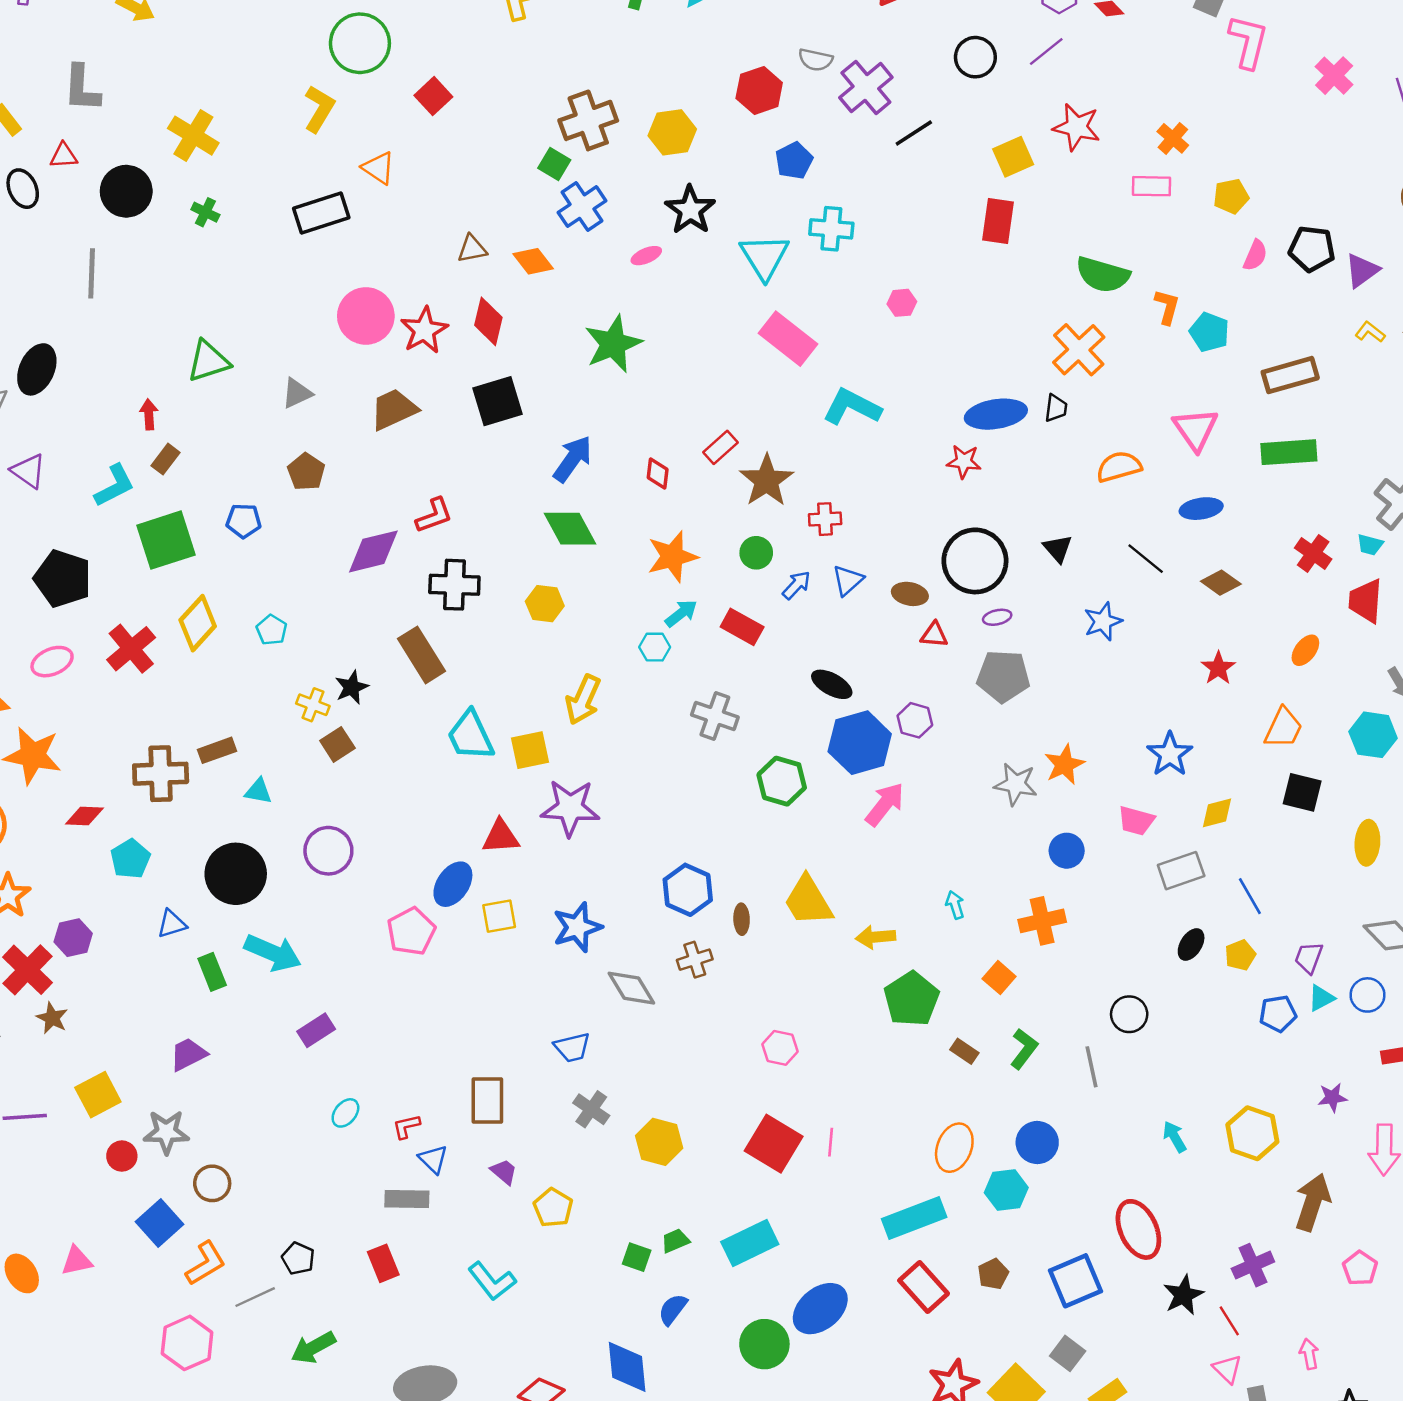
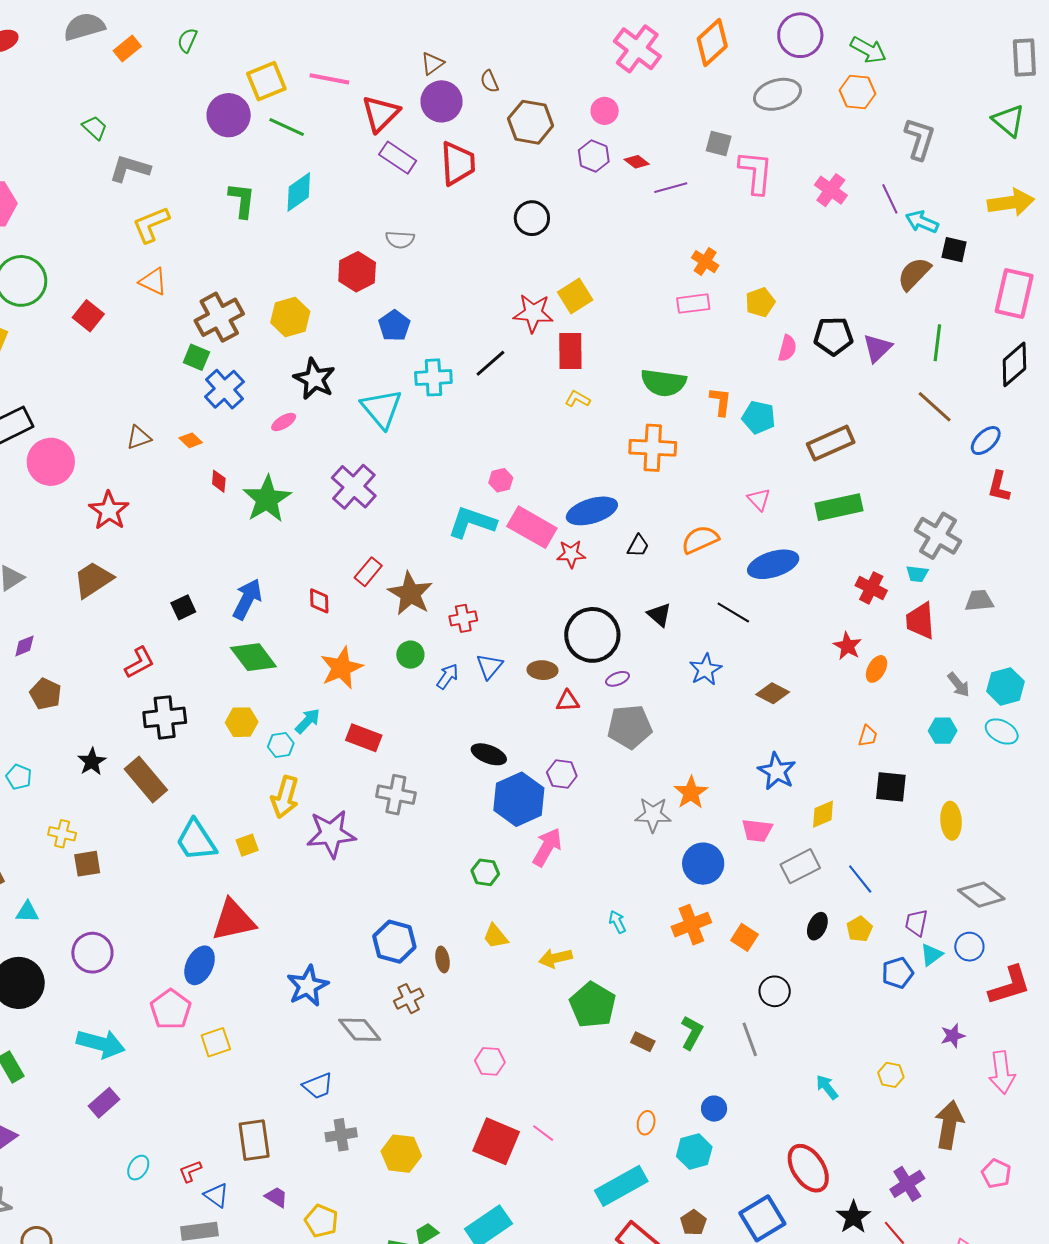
purple line: (1046, 52) -> (671, 188), moved, turned 32
purple cross: (866, 87) -> (354, 487), moved
red star: (1077, 127) -> (533, 313), moved
black line: (914, 133) -> (490, 363), moved
orange triangle: (378, 168) -> (153, 281), moved
orange diamond: (533, 261) -> (191, 440), size x0.7
pink hexagon: (902, 303) -> (501, 480), moved
pink circle: (366, 316) -> (51, 462), moved
red diamond: (488, 321) -> (219, 481), moved, size x0.6
yellow L-shape: (1370, 332) -> (578, 399), moved
pink rectangle: (788, 339) -> (532, 527), moved
orange cross: (1079, 350) -> (653, 448), turned -36
black square: (497, 401) -> (183, 607), moved, size x0.6
black trapezoid: (1056, 408) -> (638, 546), moved, turned 30
pink triangle: (1196, 429) -> (759, 499), size x0.6
brown pentagon: (306, 472) -> (46, 694), moved
blue ellipse: (1201, 509) -> (773, 564), size x1.4
purple diamond: (373, 551) -> (24, 646), moved, size x0.5
brown diamond: (1221, 583) -> (773, 693), moved
cyan arrow: (681, 613) -> (308, 721), moved
red rectangle: (742, 627) -> (364, 738), moved
cyan hexagon: (655, 647) -> (281, 745), moved
red star: (1218, 668) -> (847, 646), moved
black star: (352, 687) -> (92, 762), moved
orange trapezoid: (1283, 728) -> (868, 736), size x0.6
cyan hexagon: (1373, 735) -> (943, 731), size x0.7
brown square: (337, 744) -> (87, 864), turned 32
yellow square: (530, 750) -> (247, 845), size x0.7
green hexagon: (782, 781) -> (485, 872), moved, size x0.7
purple star: (570, 808) -> (331, 834), moved
red triangle: (501, 837) -> (233, 920), size x1.4
blue circle: (1067, 851) -> (703, 864), size x1.4
yellow trapezoid: (808, 901) -> (495, 936), size x0.6
yellow square: (499, 916) -> (216, 1042), moved
cyan arrow: (273, 953) -> (101, 1044), moved
orange square: (999, 978) -> (744, 937), moved
gray cross: (591, 1109) -> (341, 1135), turned -36
yellow hexagon: (1252, 1133) -> (891, 1075), size x0.6
pink line: (831, 1142) -> (543, 1133), turned -50
blue circle: (1037, 1143) -> (714, 1109), size x0.7
orange ellipse: (954, 1148) -> (646, 1123), size x0.6

